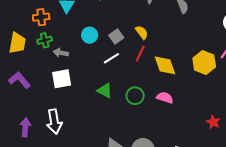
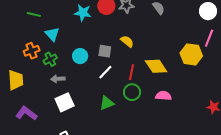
gray square: (116, 37) -> (105, 51), turned -32
green cross: (45, 40) -> (50, 59), moved
red line: (140, 54) -> (131, 72), moved
green triangle: (105, 90) -> (107, 103), turned -35
green circle: (135, 96) -> (132, 92), moved

